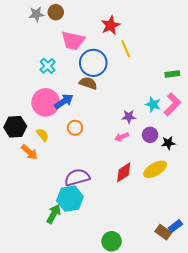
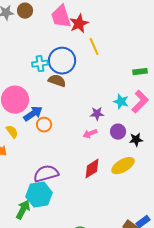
pink trapezoid: (73, 41) -> (61, 17), moved, turned 60
cyan cross: (48, 66) -> (40, 64), moved, turned 35
blue arrow: (64, 101) -> (33, 114), moved

